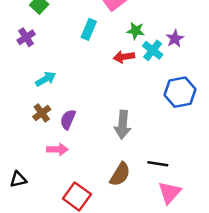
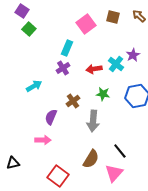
green star: (136, 31) -> (103, 94), moved
purple cross: (26, 37) -> (63, 68), moved
brown cross: (42, 113) -> (73, 101), moved
black line: (158, 164) -> (120, 151), turned 42
pink triangle: (170, 193) -> (114, 173), moved

